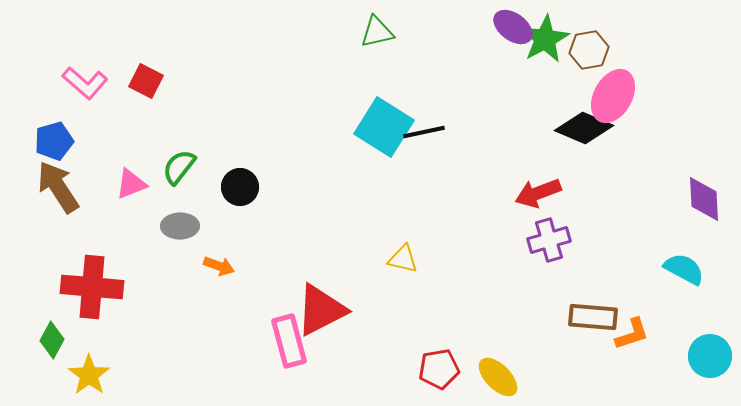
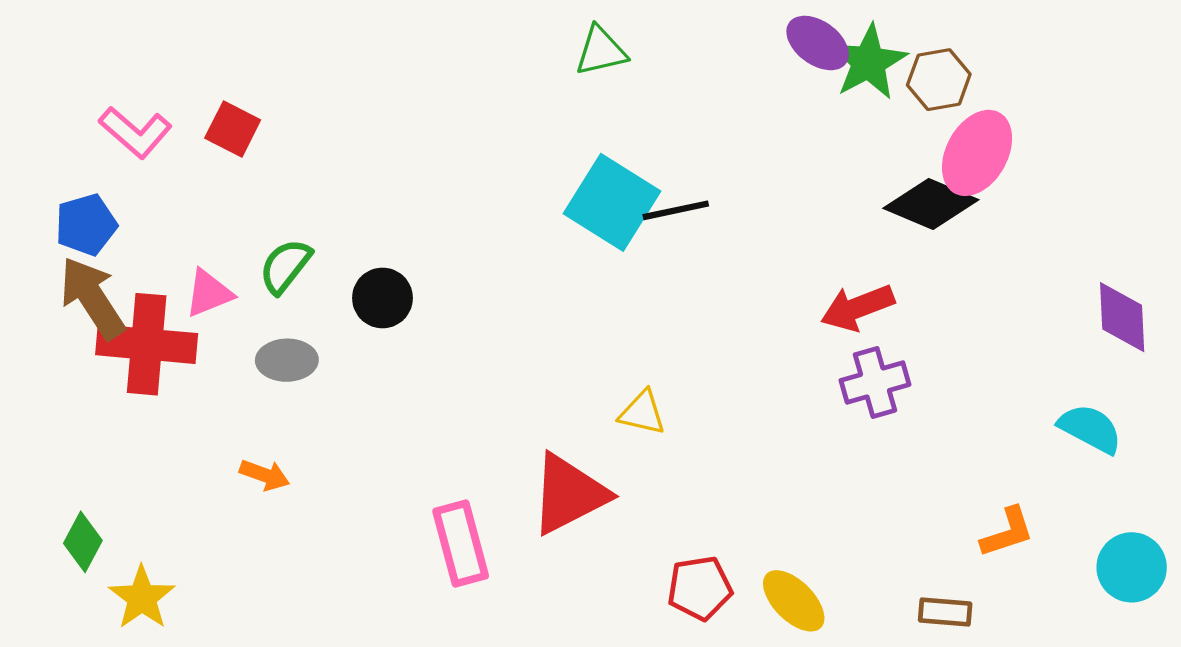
orange arrow: (219, 266) -> (265, 475), moved
red cross: (92, 287) -> (147, 344), moved
red triangle: (321, 310) -> (569, 494), moved
brown rectangle: (593, 317) -> (945, 612), moved, size x0.7

